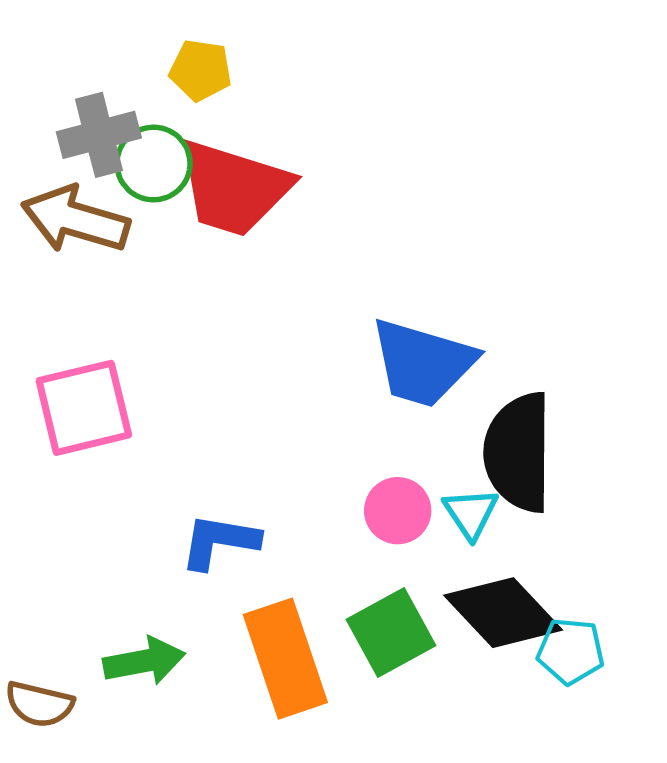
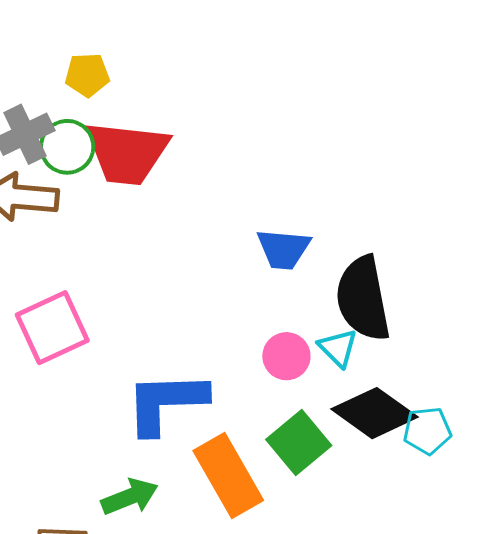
blue trapezoid: (423, 363) -> (283, 249), size x0.7
blue L-shape: (220, 541) -> (166, 402), size x1.5

